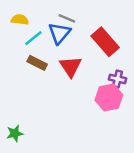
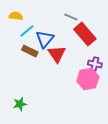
gray line: (67, 18) -> (71, 17), moved
blue triangle: (59, 33) -> (45, 39), moved
green star: (15, 133) -> (20, 104), moved

